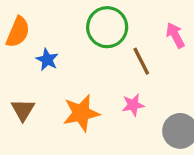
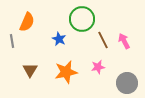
pink arrow: (175, 35) -> (124, 41), moved
blue star: (47, 60) -> (59, 39), moved

